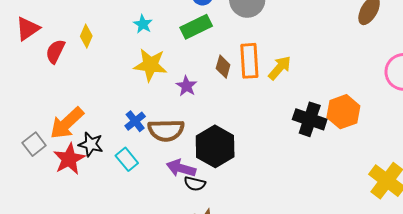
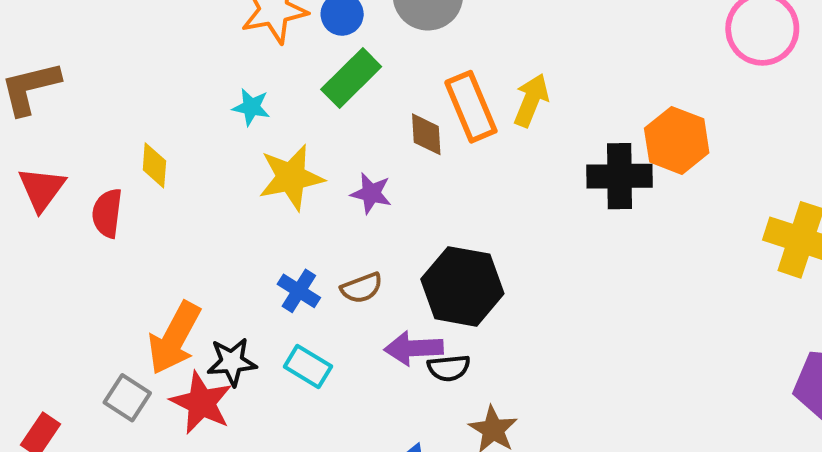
brown semicircle: (166, 130) -> (362, 288), size x0.6

